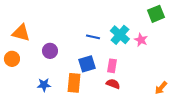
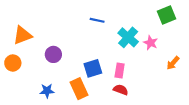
orange triangle: (21, 33) -> (22, 35), turned -36
blue line: (93, 37) -> (97, 20), moved
orange rectangle: (74, 83) -> (79, 89), turned -30
orange arrow: (161, 88) -> (173, 63), moved

